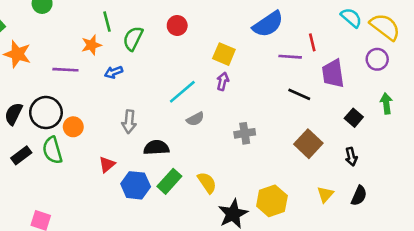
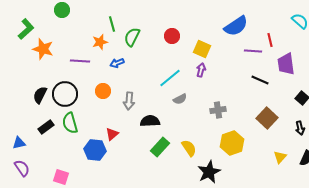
red circle: (177, 25) -> (172, 36), moved
orange circle: (73, 127) -> (103, 91), moved
blue hexagon: (136, 185) -> (95, 150), moved
yellow hexagon: (272, 201) -> (232, 143), moved

